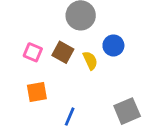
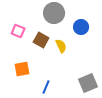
blue circle: (113, 45) -> (81, 27), moved
pink square: (33, 52) -> (18, 31), moved

